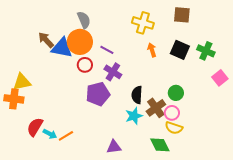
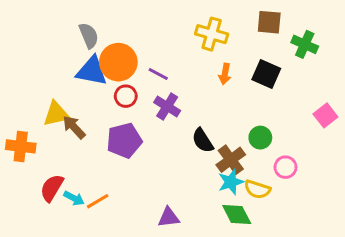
gray semicircle: (84, 20) -> (89, 36), moved
brown arrow: (46, 40) -> (74, 127), moved
orange arrow: (152, 50) -> (225, 74), turned -152
green cross: (206, 51) -> (305, 44), moved
yellow triangle: (22, 82) -> (56, 114), moved
purple pentagon: (98, 94) -> (124, 141), moved
black semicircle: (137, 95) -> (203, 141), turned -36
pink circle: (172, 113) -> (285, 167), moved
cyan star: (134, 116) -> (231, 182), moved

